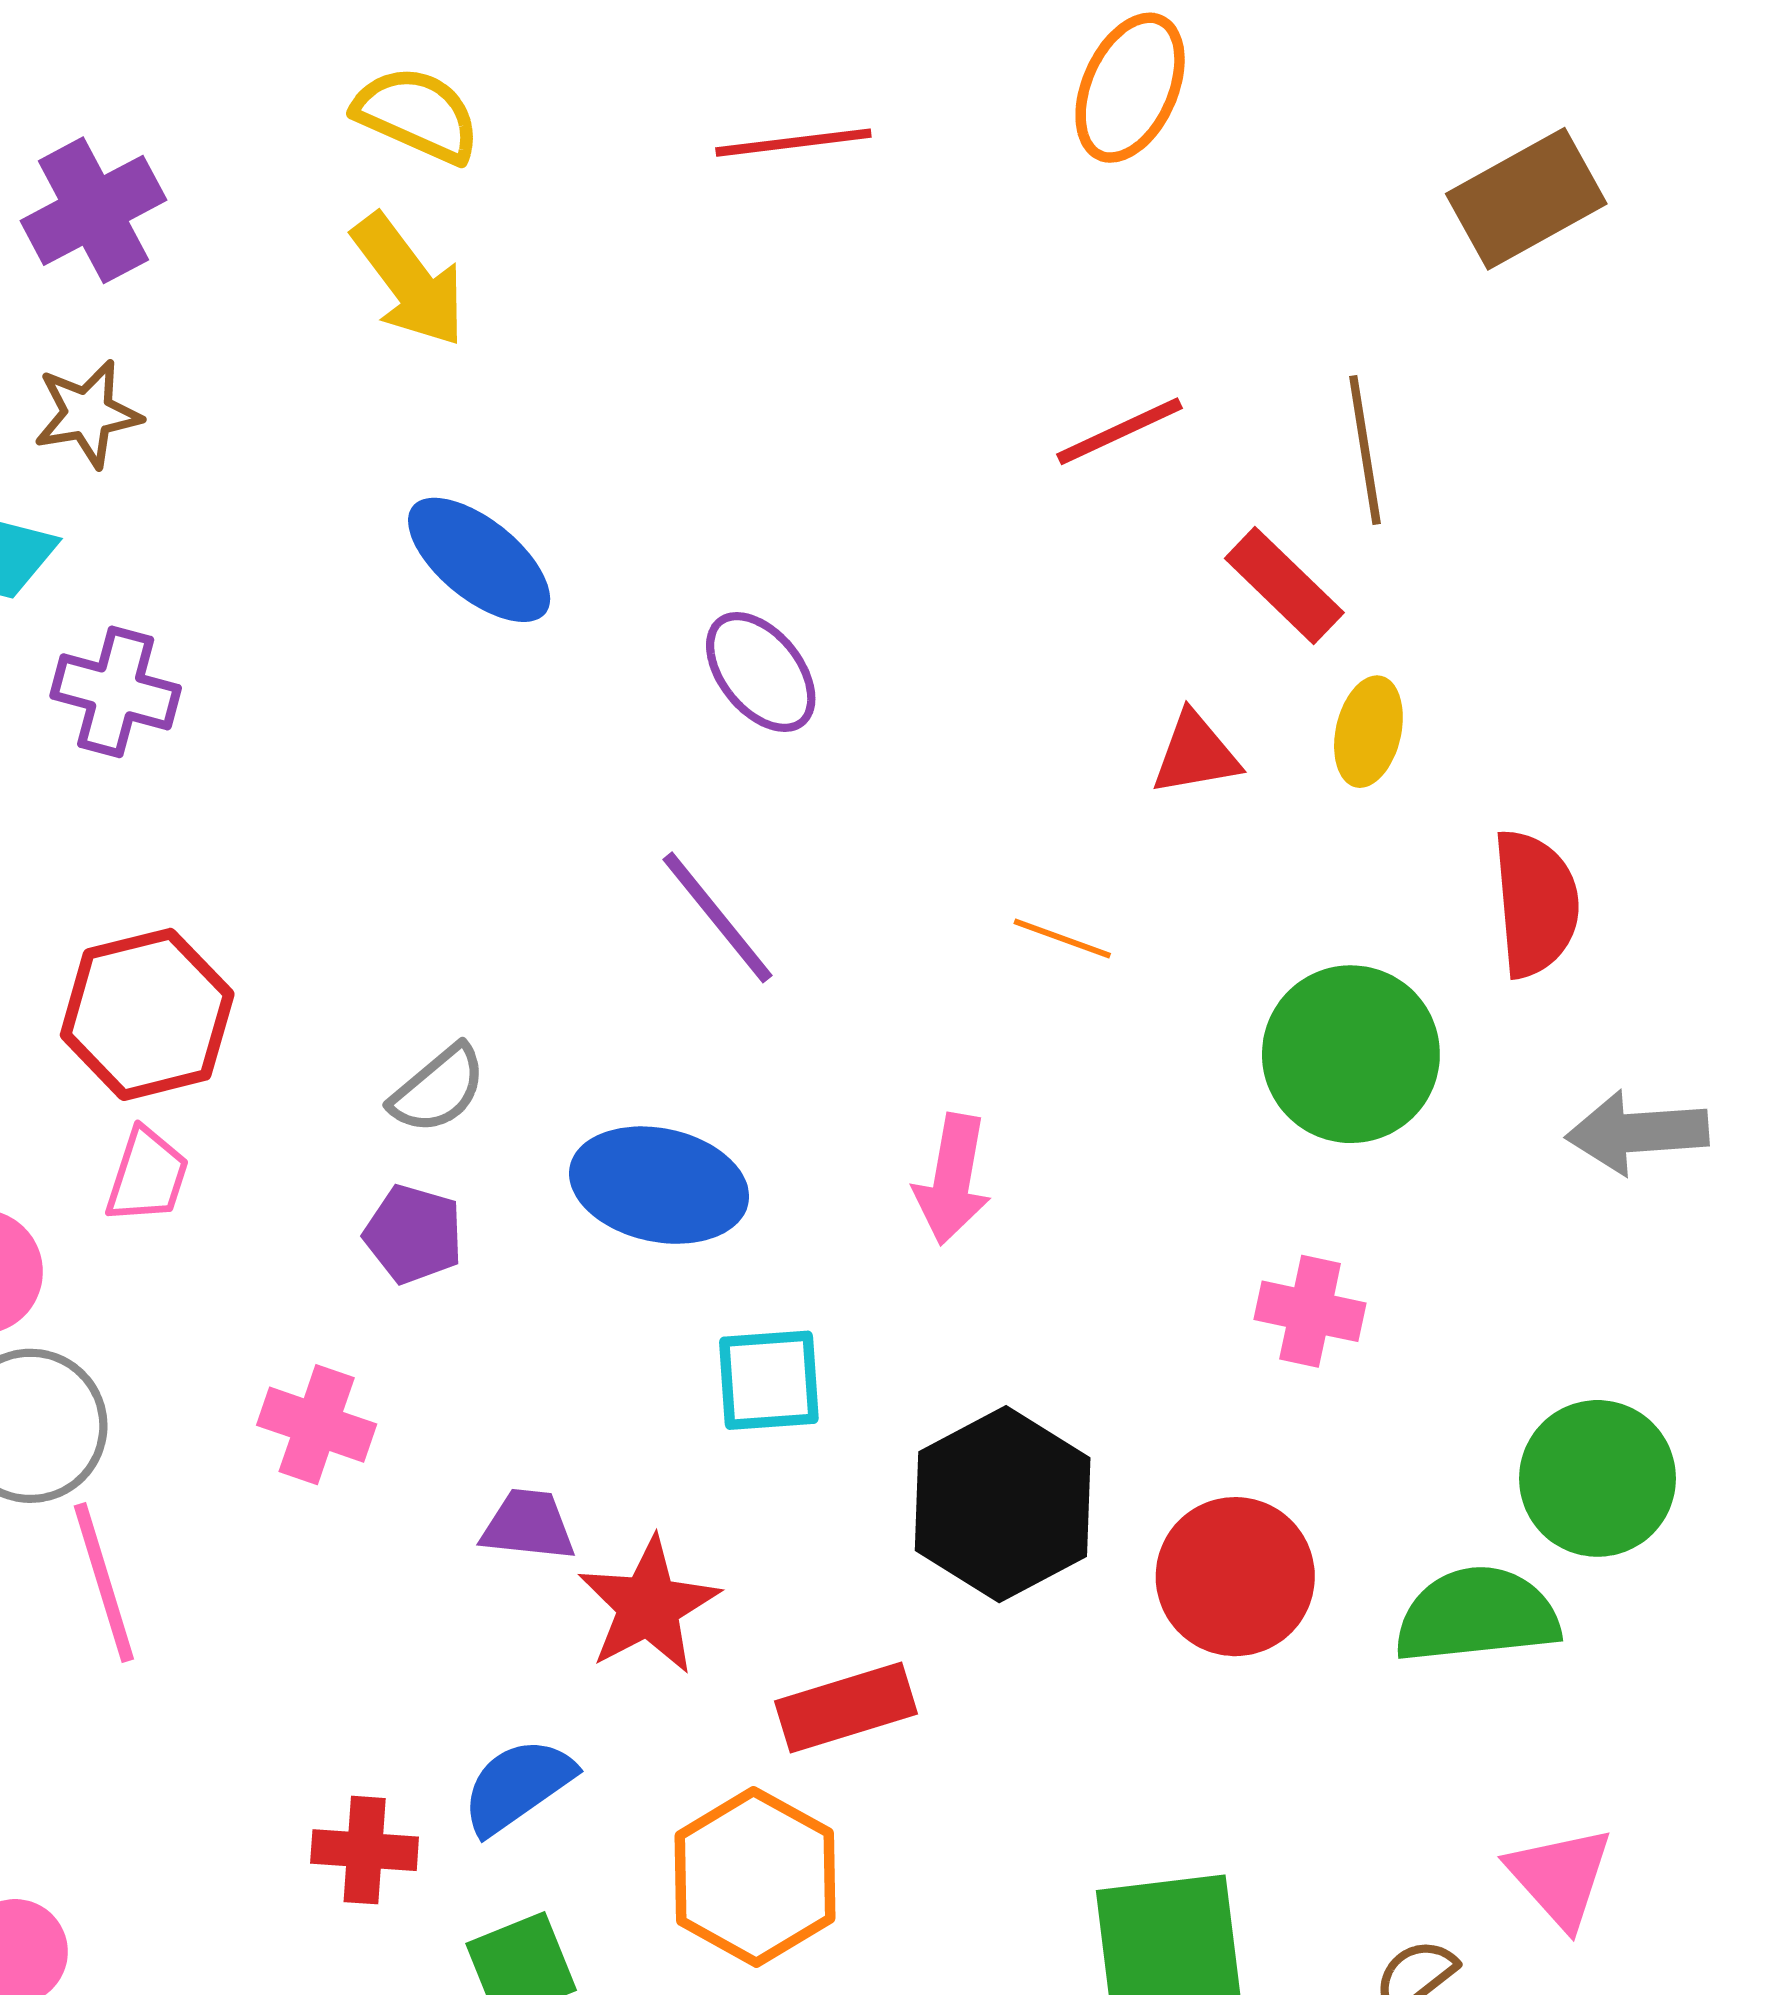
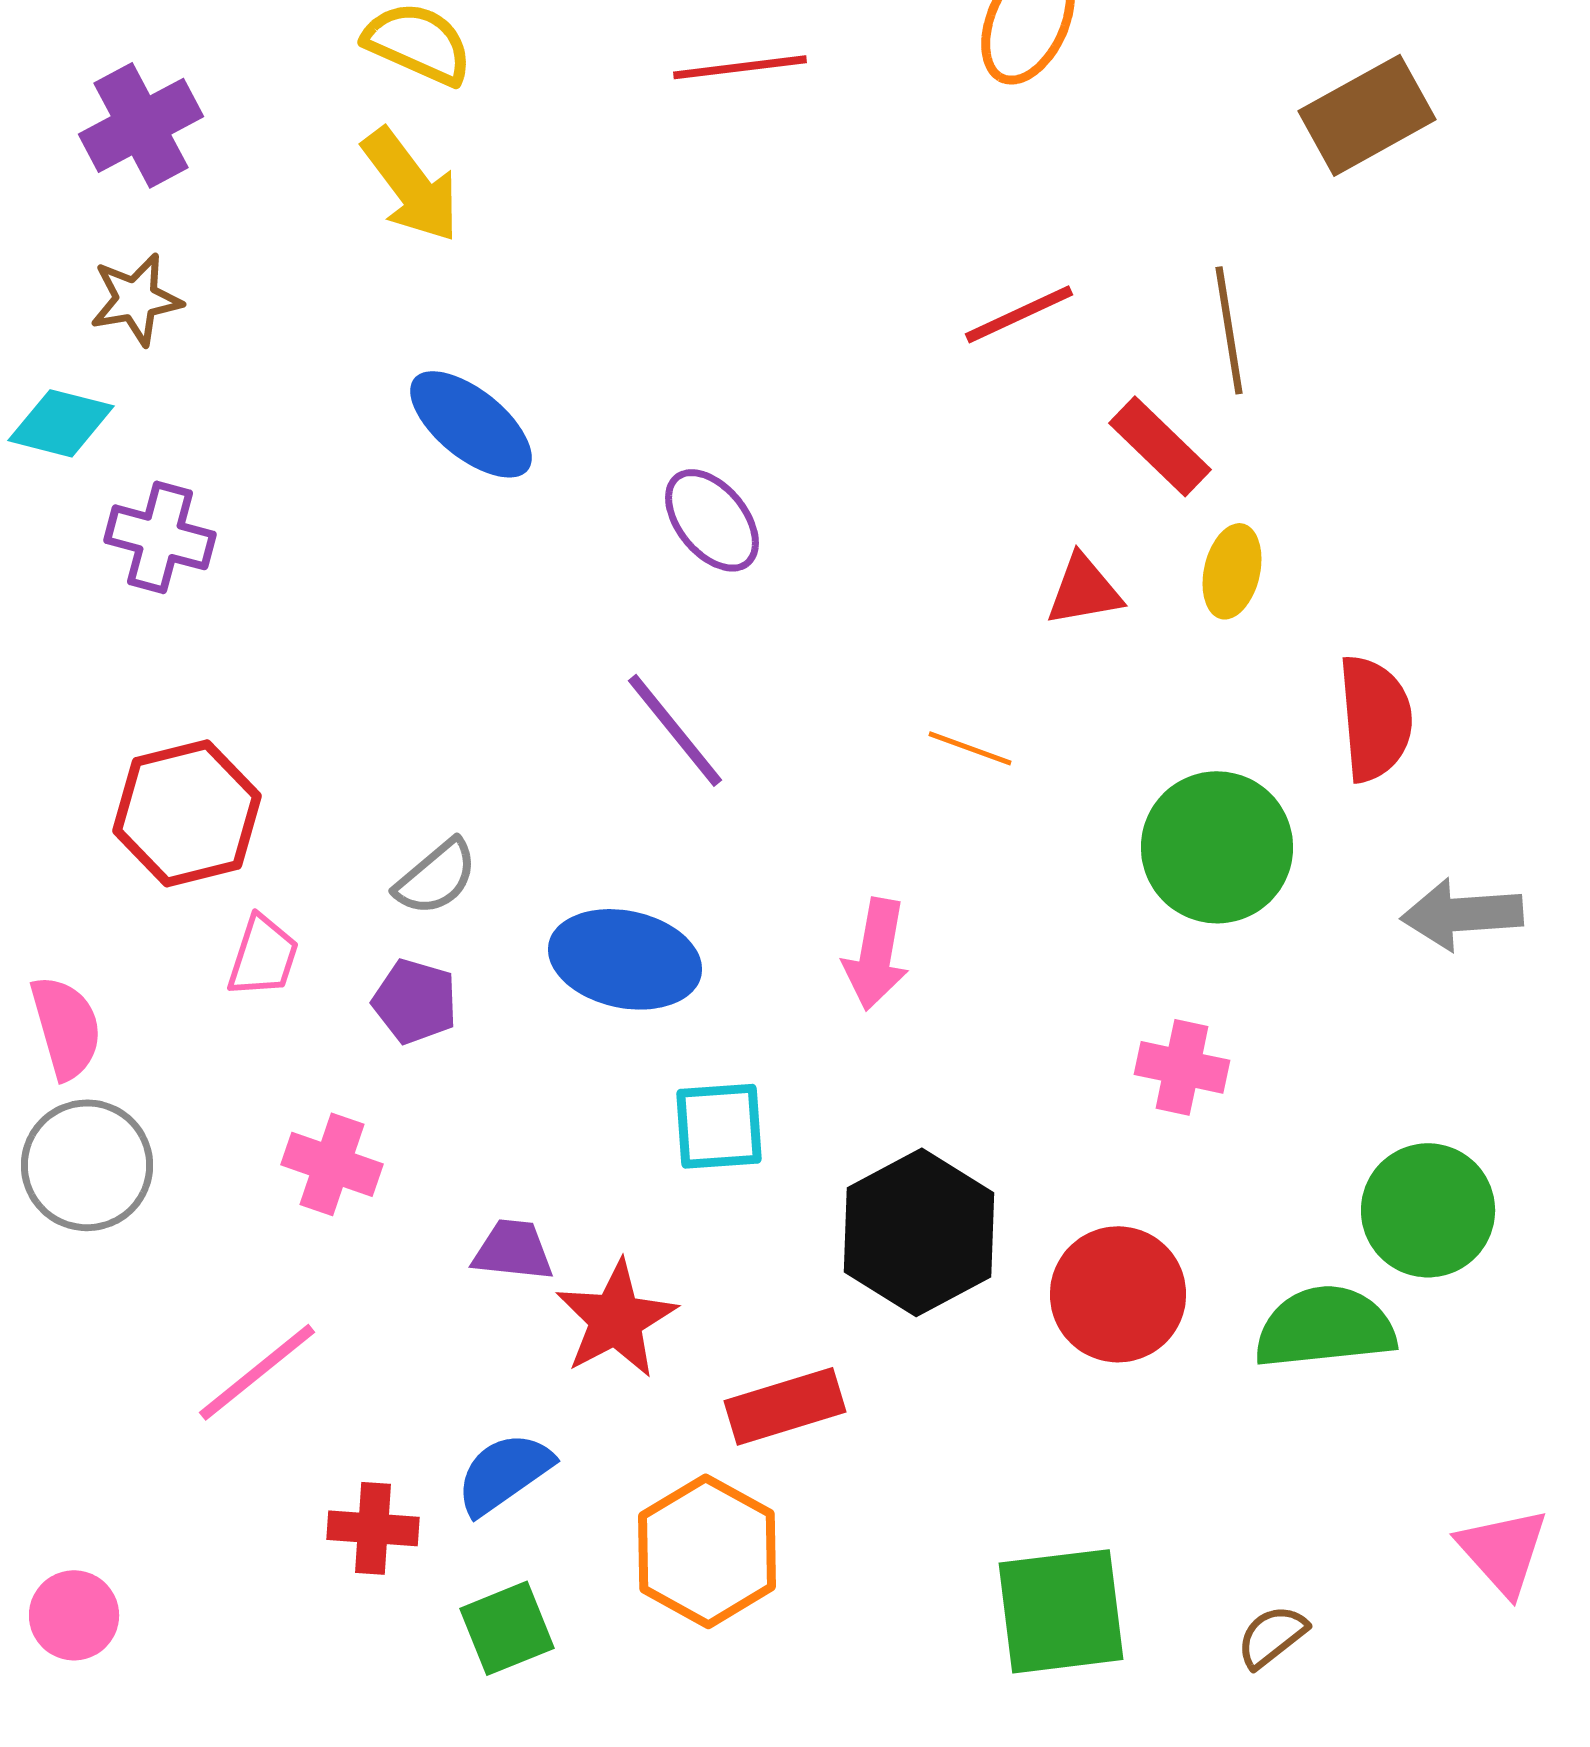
pink trapezoid: (147, 1176) -> (263, 956), moved
pink line: (104, 1582) -> (257, 1372), moved, turned 68
pink triangle: (1560, 1877) -> (1503, 1551), moved

